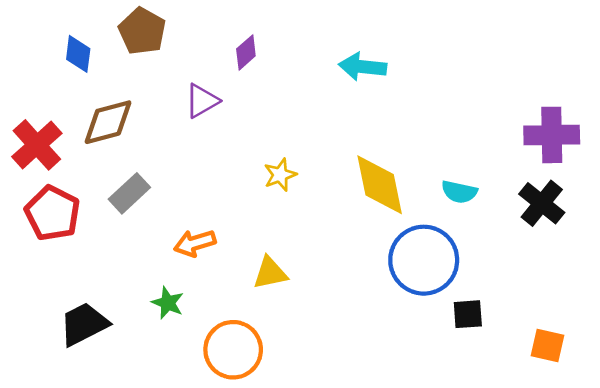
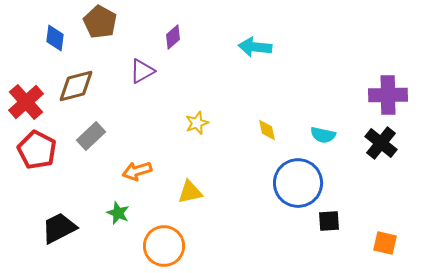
yellow diamond: (380, 185) -> (267, 130), size x0.5

